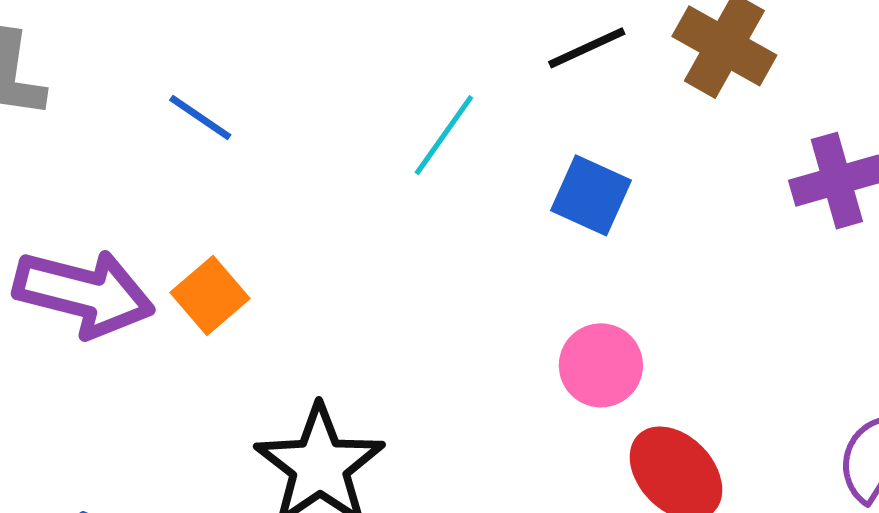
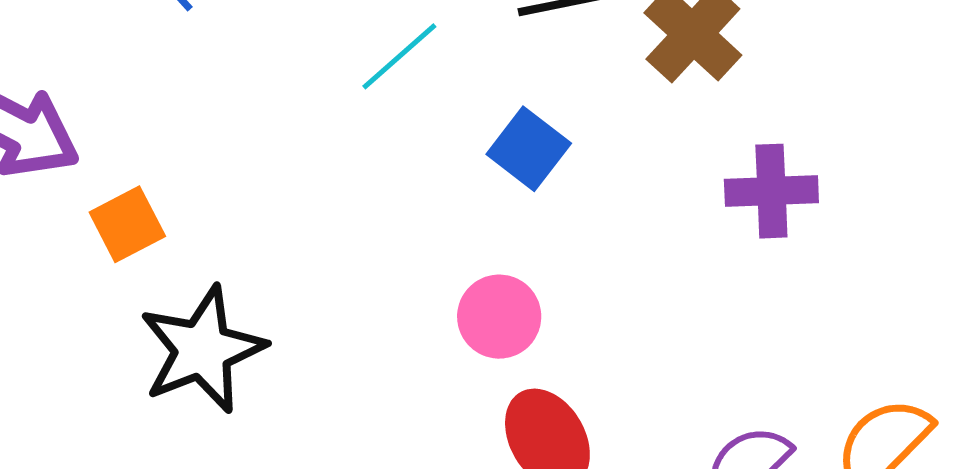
orange square: (210, 296) -> (127, 224), moved

